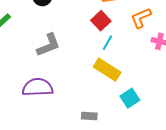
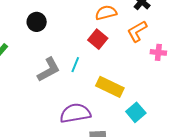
cyan line: (107, 43) -> (75, 65), moved
purple semicircle: (38, 87) -> (75, 113), moved

